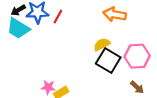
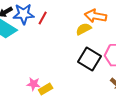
yellow semicircle: (102, 44) -> (84, 29), moved

